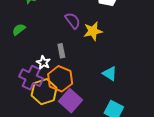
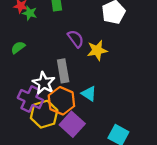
gray rectangle: (61, 51) -> (63, 71), size x1.5
white star: (43, 62) -> (44, 83), size x1.5
cyan triangle: (110, 74) -> (89, 94), moved

